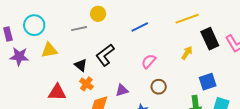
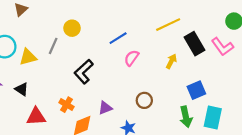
gray line: (79, 29) -> (53, 46), turned -49
yellow triangle: (49, 50) -> (28, 57), moved
pink semicircle: (149, 61) -> (132, 58), moved
black triangle: (81, 65) -> (22, 89), moved

